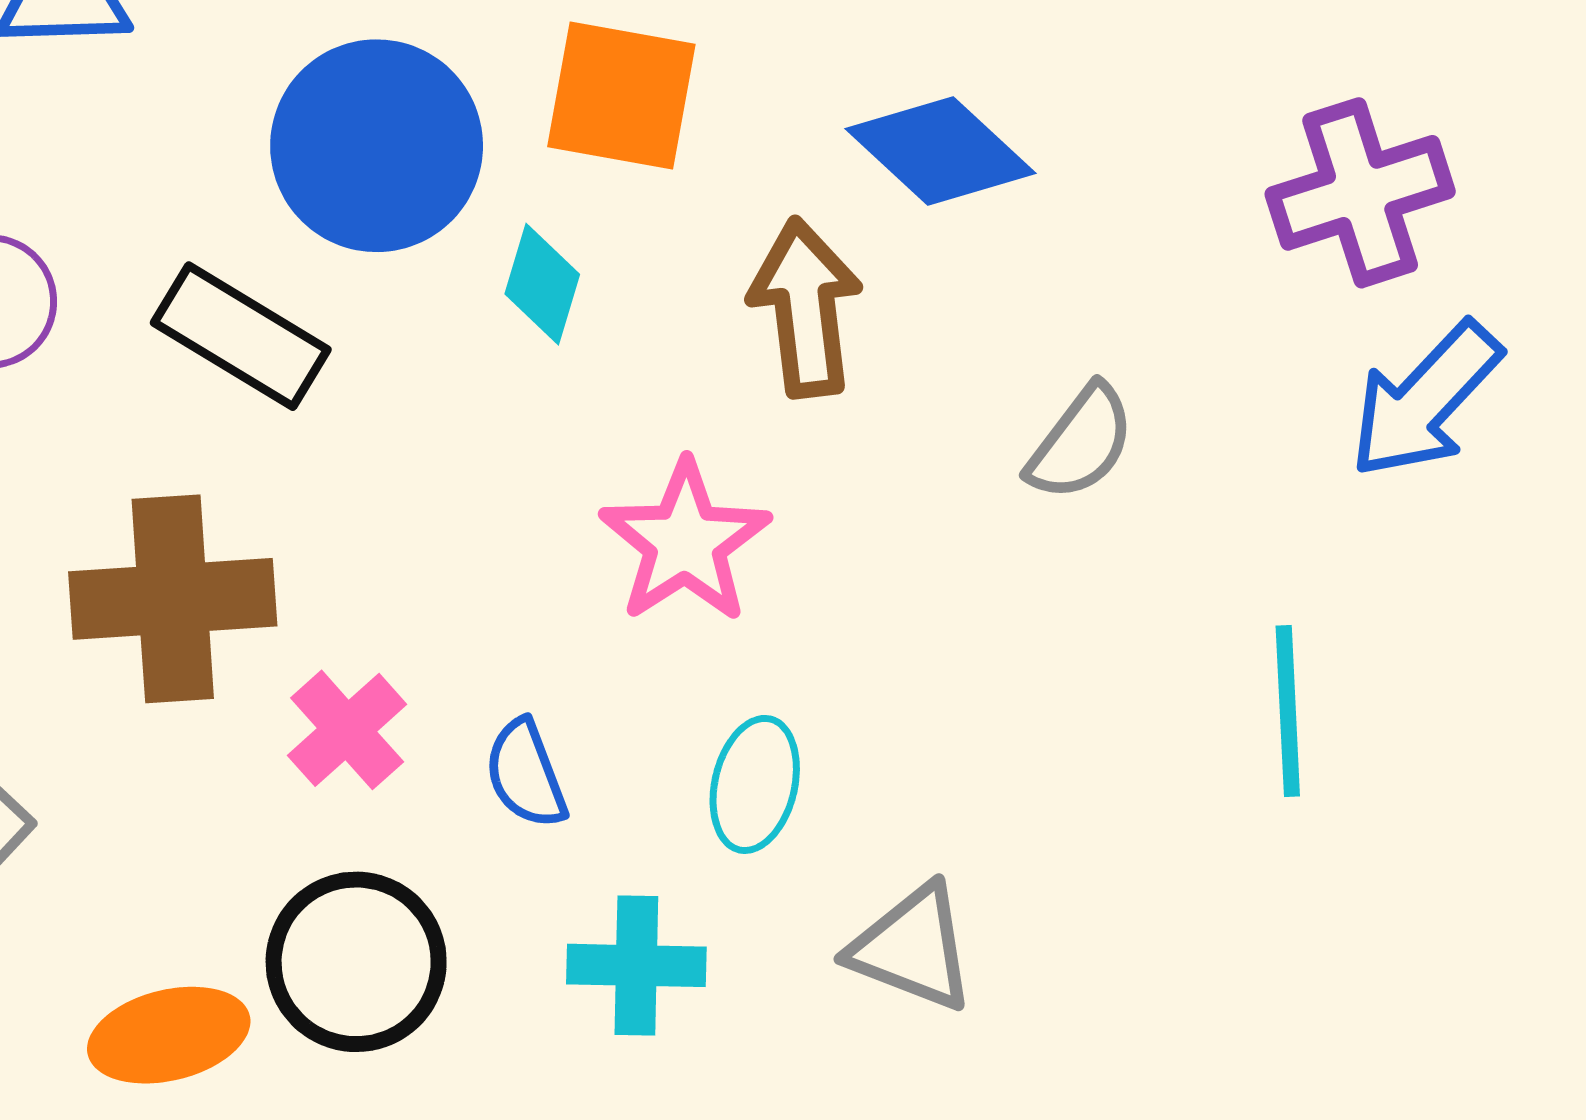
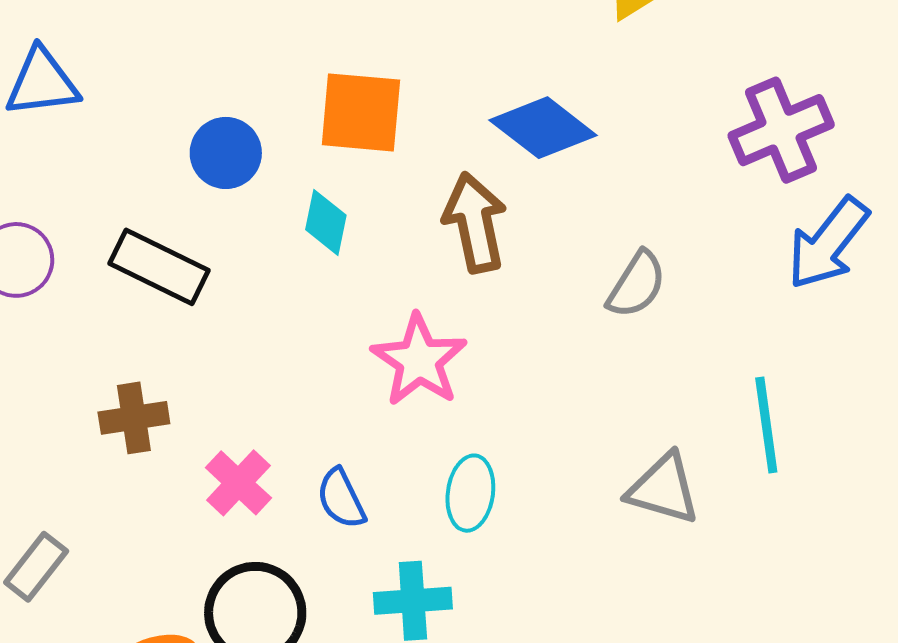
blue circle: (377, 146) -> (226, 153), size x0.6
brown cross: (173, 599) -> (134, 418), size x0.6
gray triangle: (912, 948) -> (663, 489), moved

